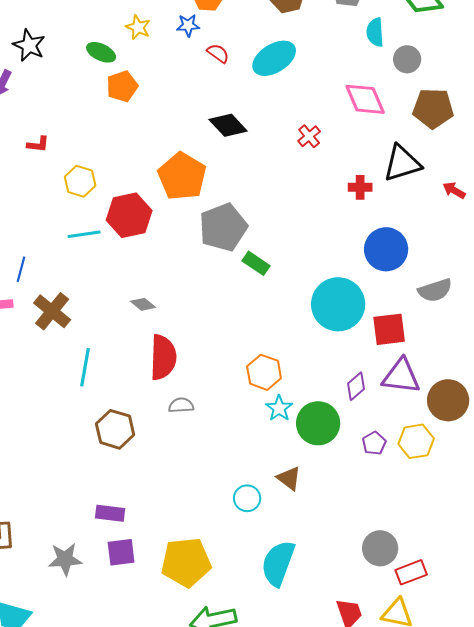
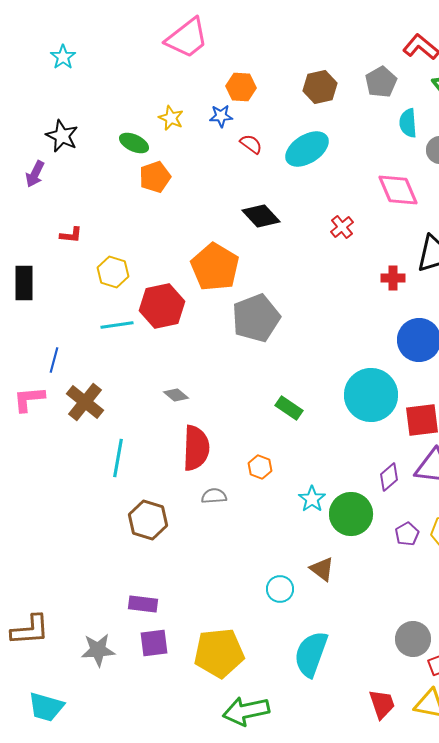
green rectangle: (256, 263) -> (289, 408), moved
orange hexagon: (264, 372) -> (260, 467), moved, size x0.7

